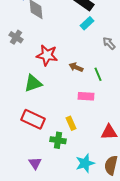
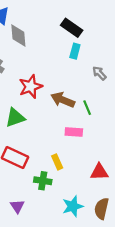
cyan rectangle: (87, 23) -> (75, 51), turned -32
red star: (47, 55) -> (31, 87), turned -30
brown arrow: (76, 67) -> (63, 100), size x1.5

